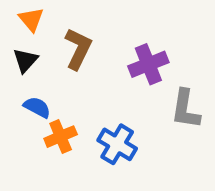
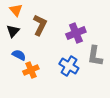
blue cross: (117, 144) -> (69, 66), moved

